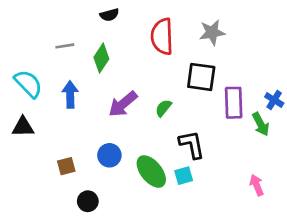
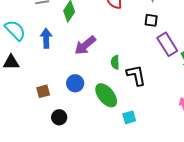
black square: (201, 77) -> (151, 20), moved, size x0.6
purple rectangle: (234, 103) -> (167, 44), turned -30
green semicircle: (163, 108) -> (115, 62), moved, turned -40
cyan square: (184, 176) -> (129, 117), moved

